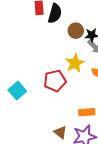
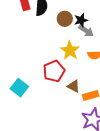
brown triangle: (60, 132) -> (74, 86), moved

